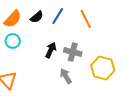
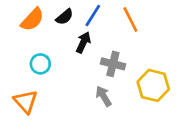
cyan circle: (13, 41) -> (40, 64), moved
black arrow: (51, 50) -> (83, 42), moved

